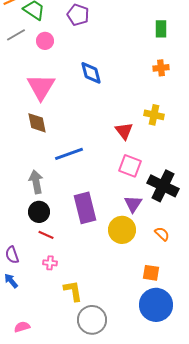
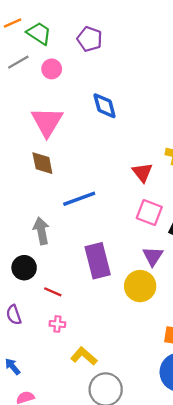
black circle: (39, 212) -> (24, 268), moved
blue arrow: (11, 281) -> (13, 366), moved
yellow L-shape: (73, 291) -> (84, 356), turned -40

